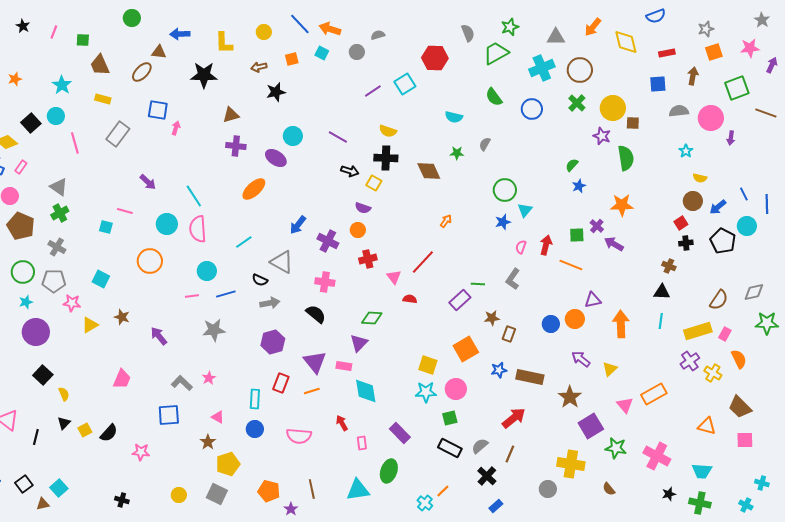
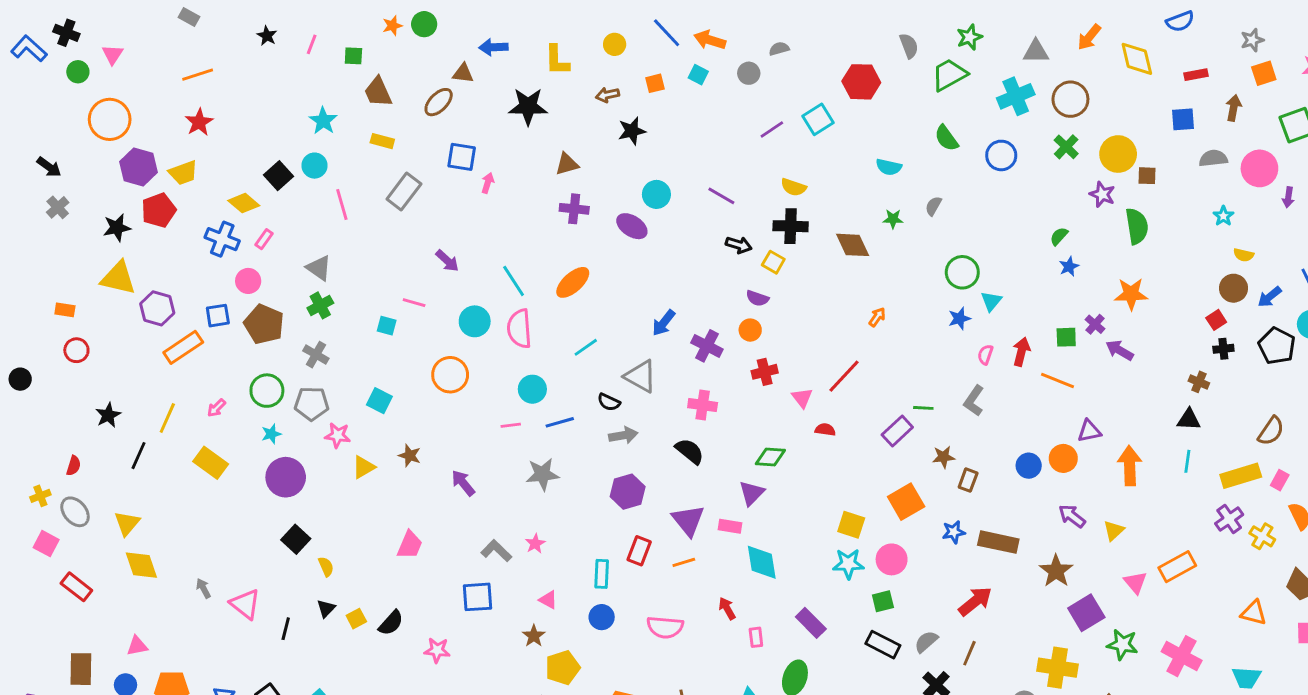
orange star: (15, 79) -> (392, 26), moved
orange ellipse: (254, 189) -> (573, 282), moved

